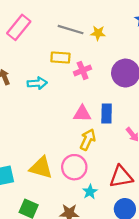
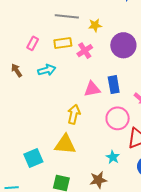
pink rectangle: (19, 27) -> (33, 43), moved, size x0.6
yellow star: (98, 33) -> (95, 25), moved
yellow arrow: (88, 140) -> (74, 114), moved
pink circle: (74, 167) -> (118, 118), moved

